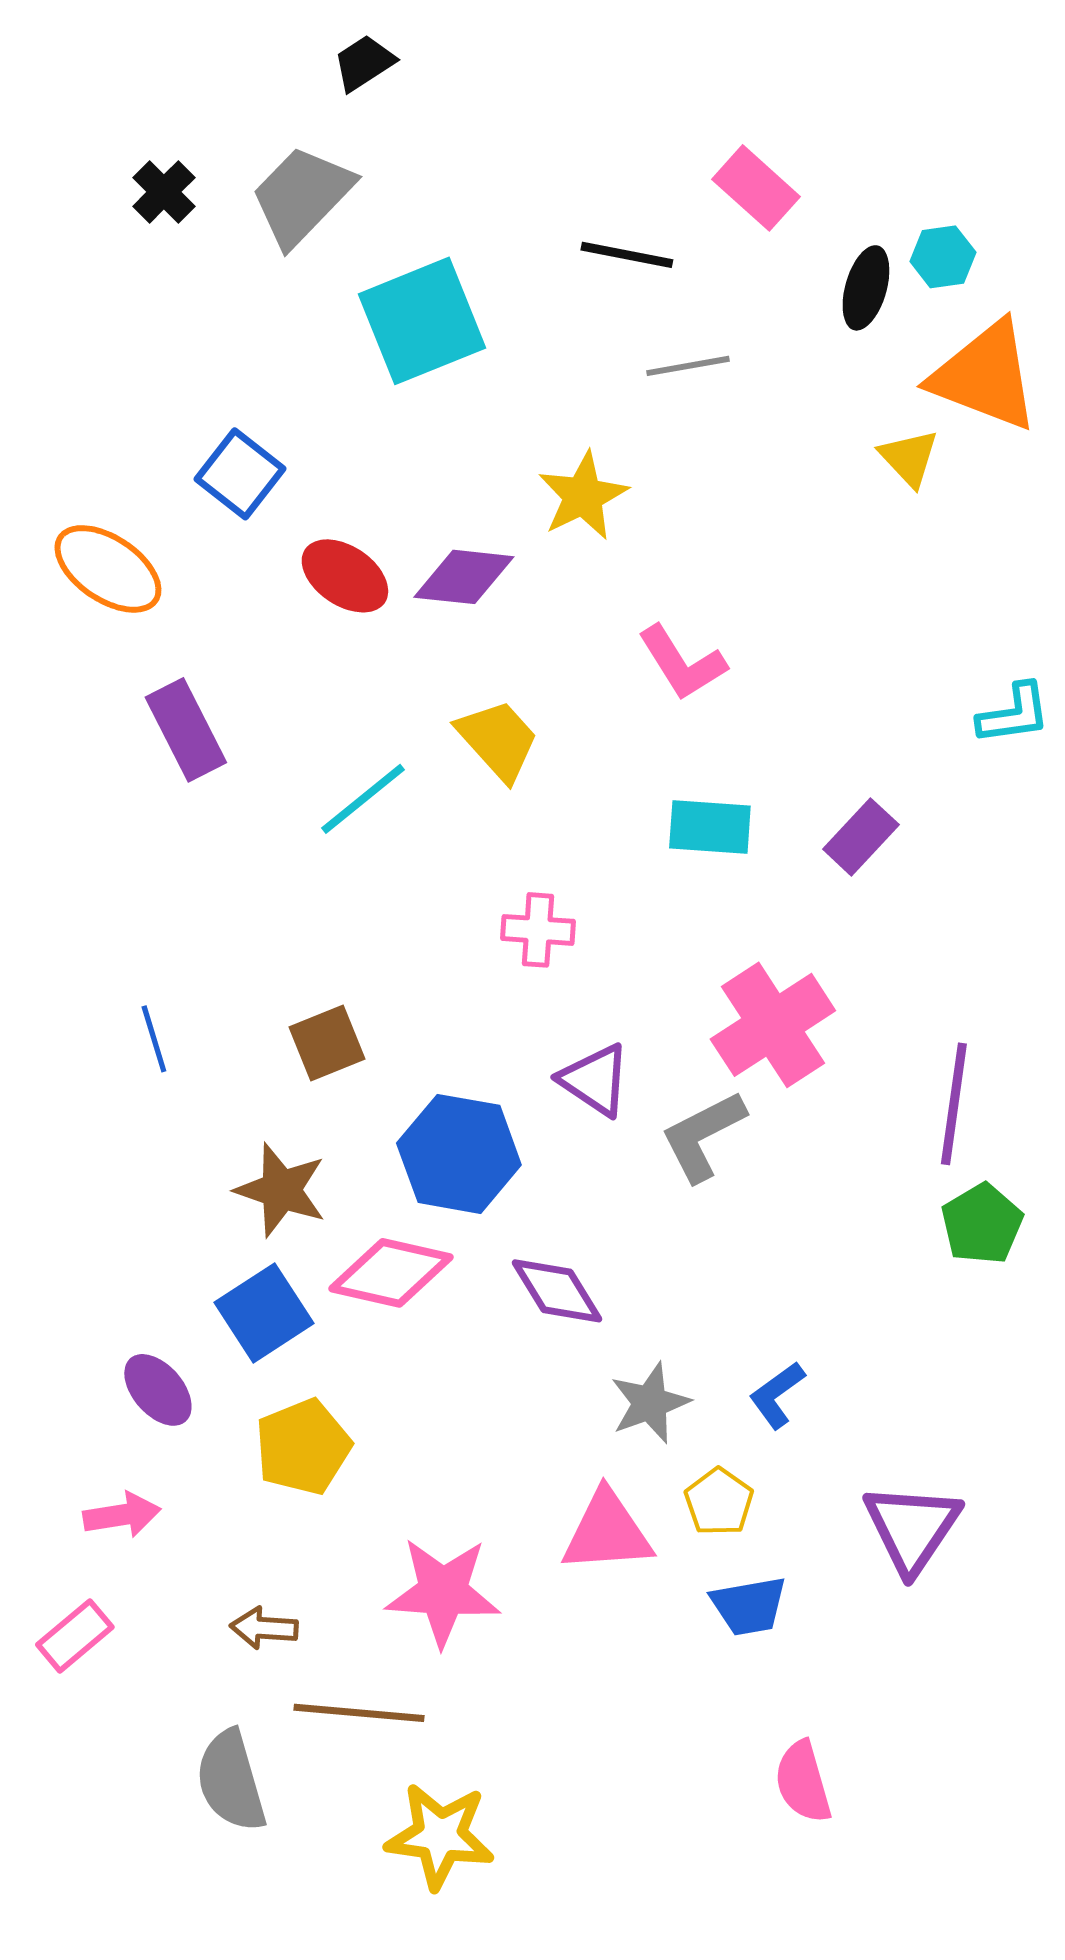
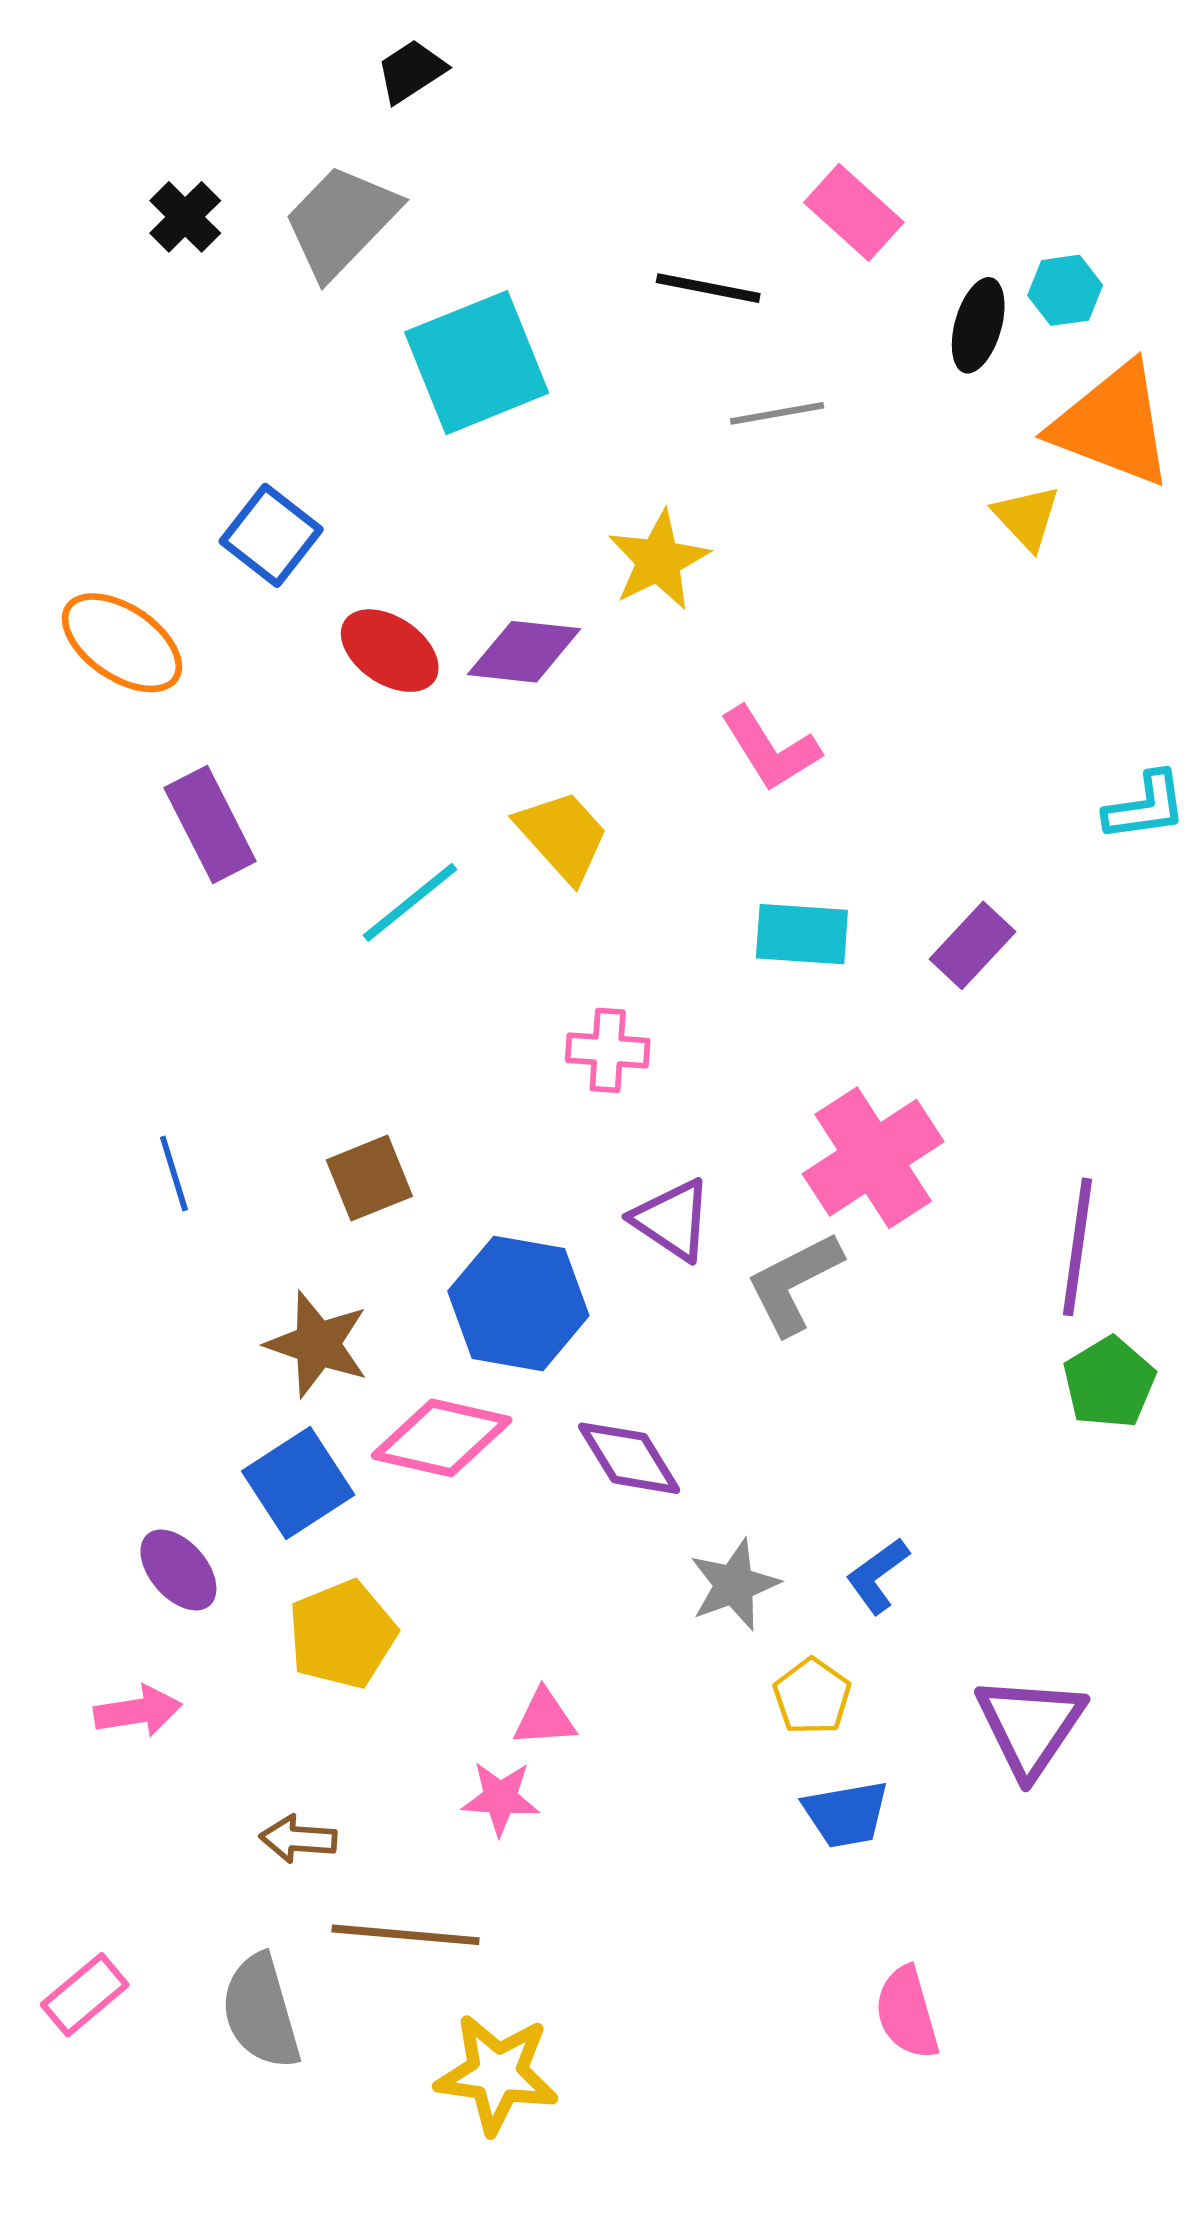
pink triangle: (607, 1532) -> (544, 1718), moved, size x0.6
pink star: (443, 1592) -> (500, 1798), size x0.6
pink rectangle: (75, 1636) -> (85, 1995), moved

